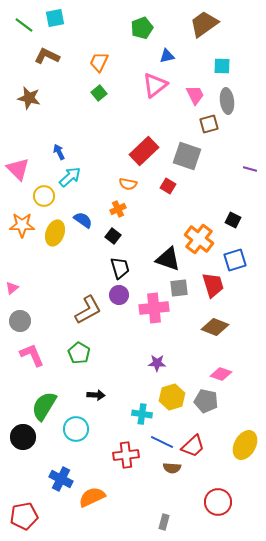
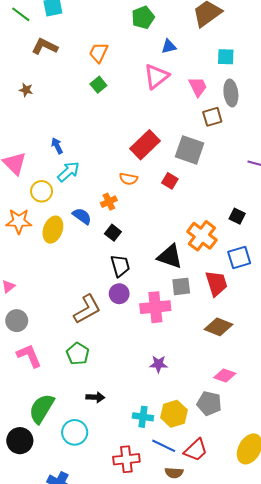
brown star: (29, 98) -> (26, 90), size x0.6
orange cross: (118, 209) -> (109, 202), moved
yellow hexagon: (172, 397) -> (174, 414), moved

